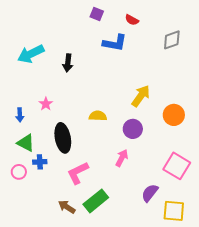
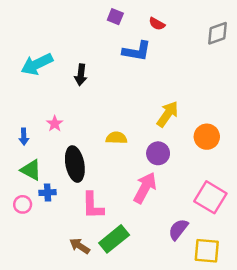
gray diamond: (172, 40) -> (217, 33), moved
pink arrow: (122, 158) -> (145, 188), size x1.5
pink L-shape: (78, 173) -> (93, 206), turned -65

